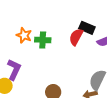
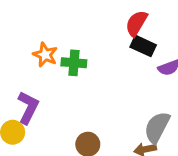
red semicircle: (76, 37) -> (136, 23), moved

